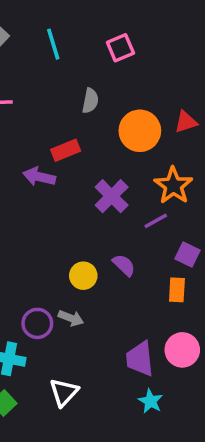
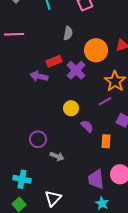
purple cross: (112, 196) -> (76, 70), moved
yellow circle: (83, 276) -> (71, 108), moved
orange rectangle: (177, 290) -> (106, 141), moved
purple circle: (37, 323) -> (38, 139), moved

